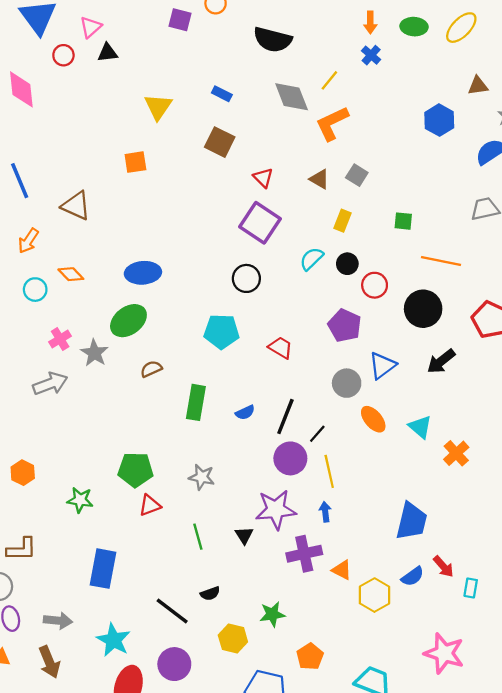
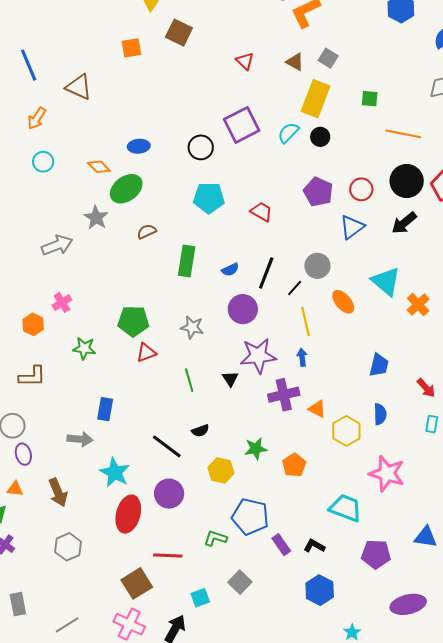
brown square: (220, 142) -> (179, 33), moved
yellow rectangle: (342, 221) -> (316, 99), size x1.8
purple square: (260, 223) -> (242, 125), moved, turned 30
blue ellipse: (143, 273) -> (139, 146), size x0.7
orange diamond: (71, 274) -> (99, 167), moved
black circle: (246, 278) -> (201, 147), moved
red circle: (375, 285) -> (361, 189), moved
black circle: (423, 309) -> (407, 181), moved
pink cross: (60, 339) -> (62, 302), moved
gray circle: (347, 383) -> (317, 266), moved
orange ellipse: (373, 419) -> (343, 302), moved
cyan triangle: (420, 427) -> (386, 281), size x1.4
purple circle: (290, 458) -> (243, 309), moved
blue trapezoid: (412, 521) -> (379, 365), size x0.7
brown L-shape: (22, 549) -> (32, 376), moved
red arrow: (443, 567) -> (426, 388), moved
blue rectangle: (103, 569) -> (105, 409), size x0.7
blue semicircle: (413, 576) -> (380, 414), turned -55
gray arrow: (58, 621) -> (80, 439), moved
pink star: (444, 653) -> (387, 473), moved
orange pentagon: (310, 656) -> (294, 465), moved

